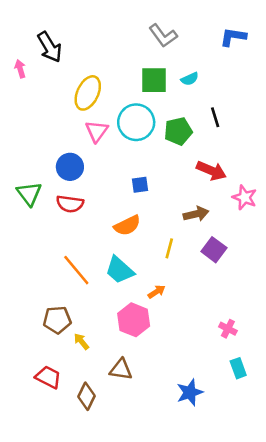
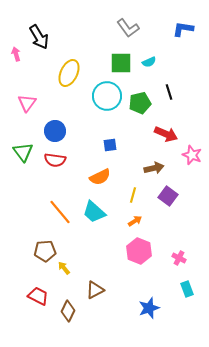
pink triangle: (97, 131) -> (27, 103), moved
orange arrow: (157, 292) -> (135, 221), moved
pink hexagon: (134, 320) -> (139, 251), moved
brown triangle: (121, 369) -> (95, 290), turned -36

